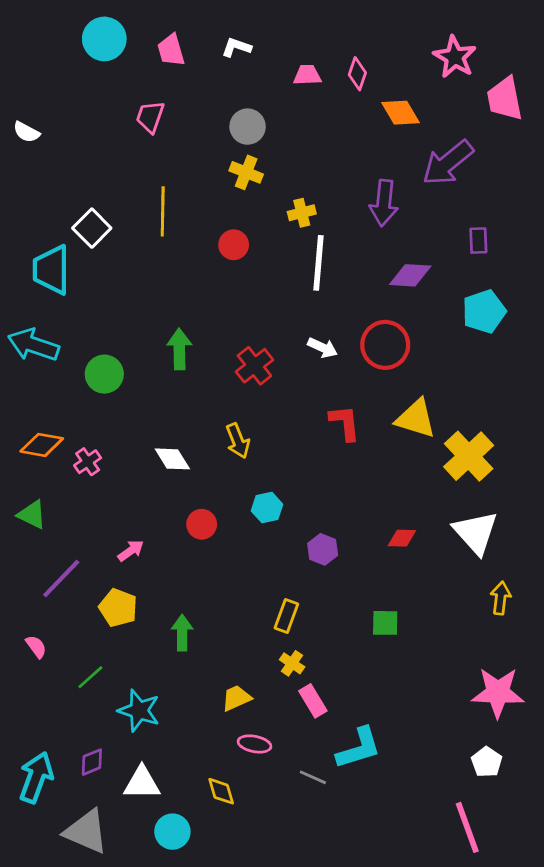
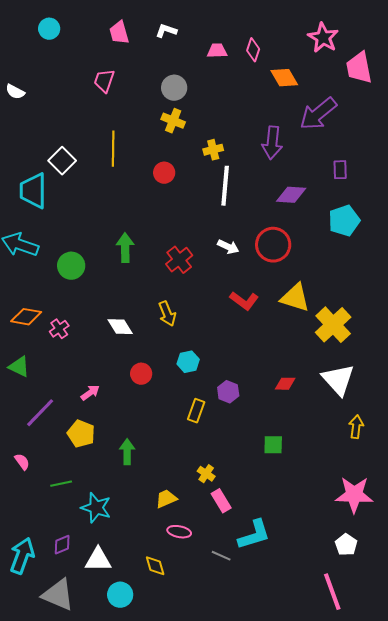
cyan circle: (104, 39) -> (49, 29), moved, size x0.7
red L-shape: (345, 423) -> (244, 301), turned 132
yellow rectangle: (286, 616) -> (196, 411), moved
green line: (90, 677) -> (61, 484), turned 30

